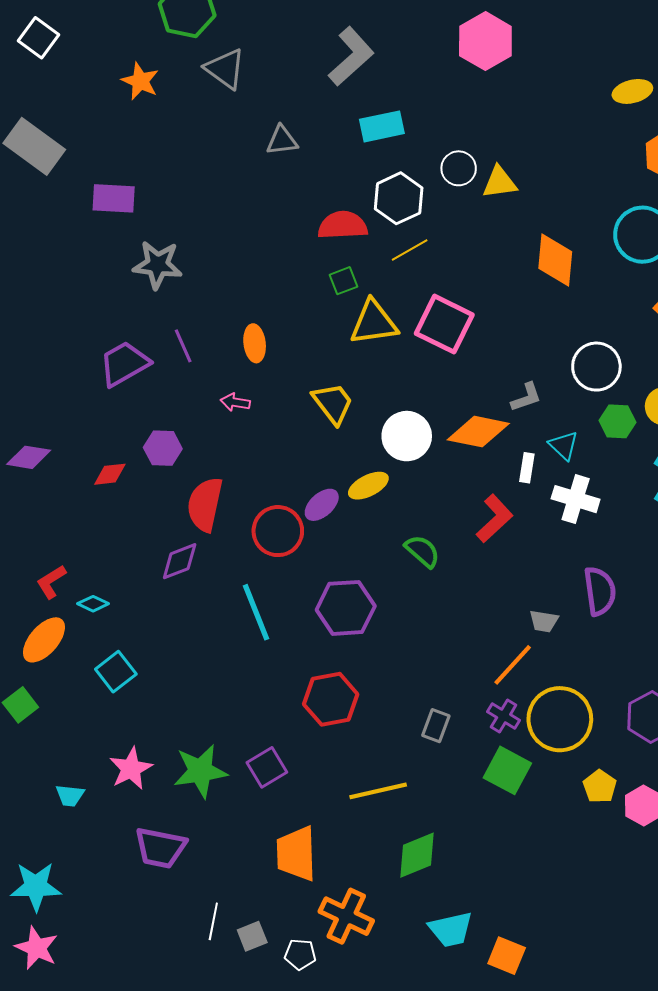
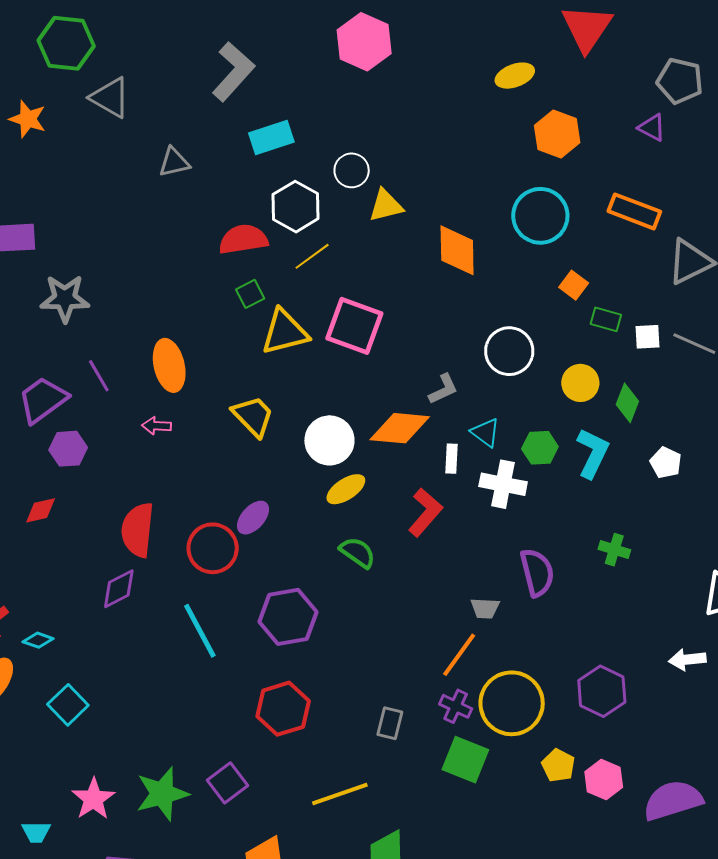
yellow triangle: (500, 182) -> (386, 206), moved
orange ellipse: (255, 343) -> (169, 365), size x1.4
green hexagon: (617, 421) -> (540, 448), moved
purple hexagon: (163, 448) -> (68, 449), moved
yellow ellipse: (368, 486) -> (346, 489), moved

